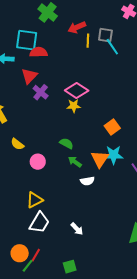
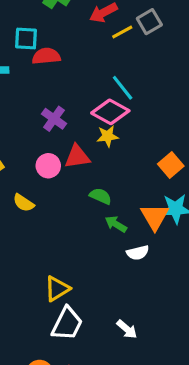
gray square: (105, 35) -> (149, 22), turned -35
cyan square: (27, 40) -> (26, 38), size x0.7
yellow line: (88, 41) -> (122, 32), turned 64
cyan line: (112, 47) -> (123, 88), moved
red triangle: (29, 76) -> (77, 157), moved, turned 42
pink circle: (38, 162) -> (48, 166), moved

